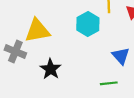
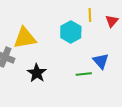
green line: (109, 83) -> (84, 74), moved

